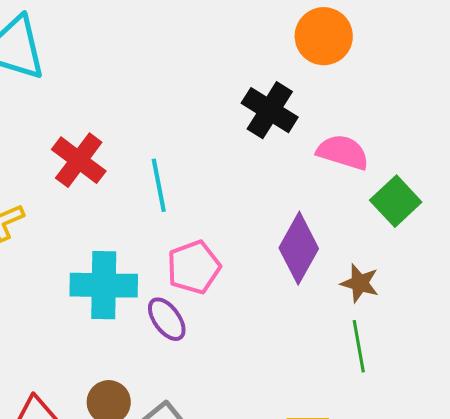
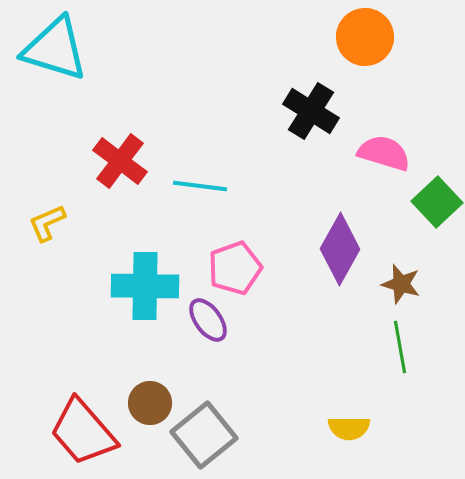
cyan line: (159, 185) -> (200, 186), turned -72

